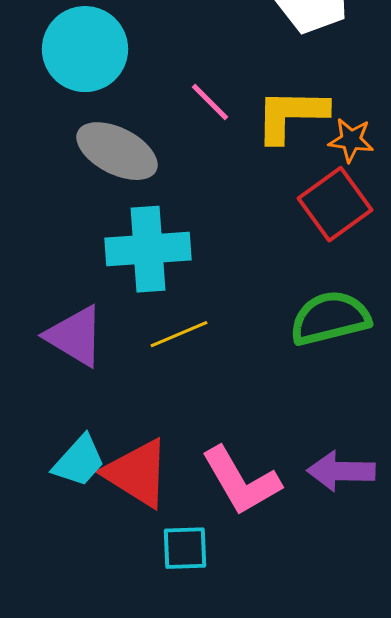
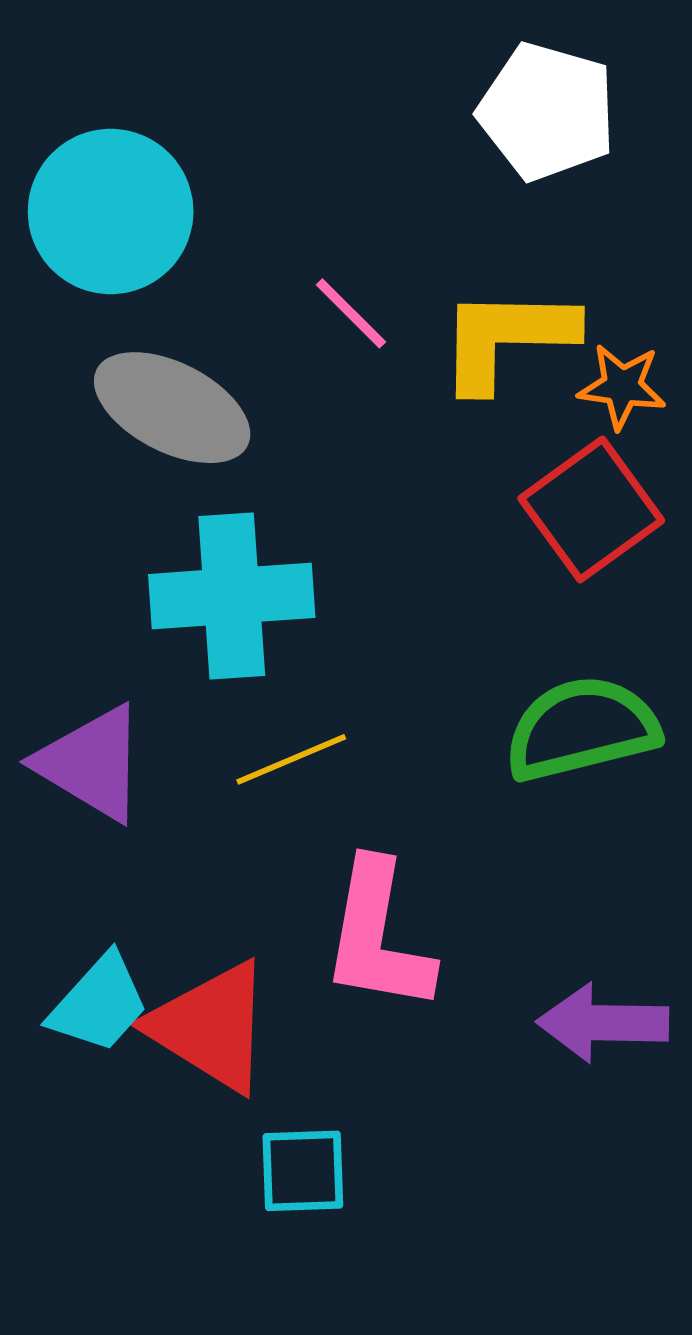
pink L-shape: (241, 481) -> (378, 936), moved, turned 40

